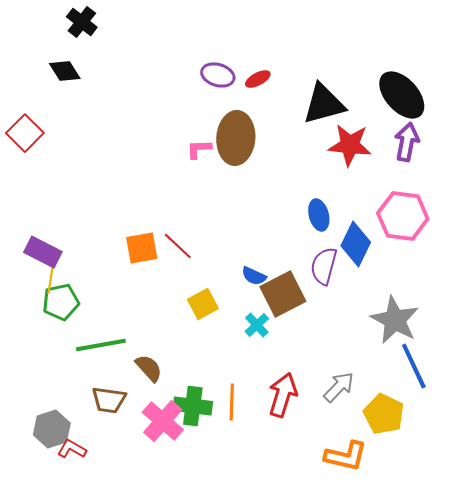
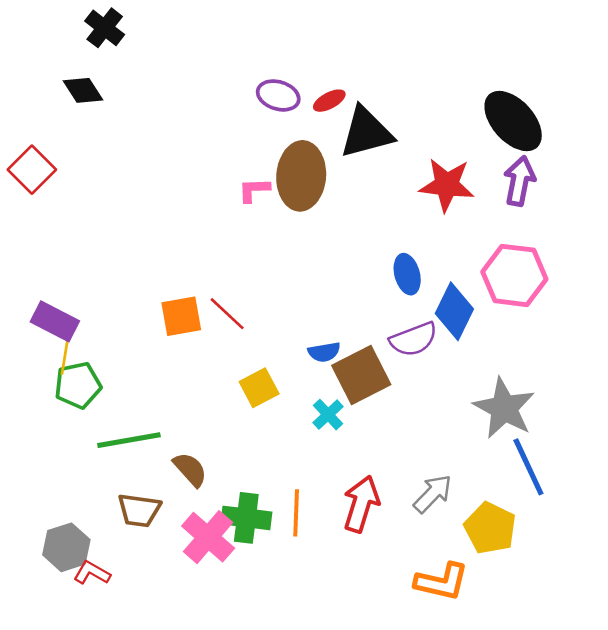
black triangle: (324, 104) -> (366, 132), moved
purple semicircle: (324, 266) -> (414, 339), turned -126
blue semicircle: (254, 276) -> (324, 352), turned -35

